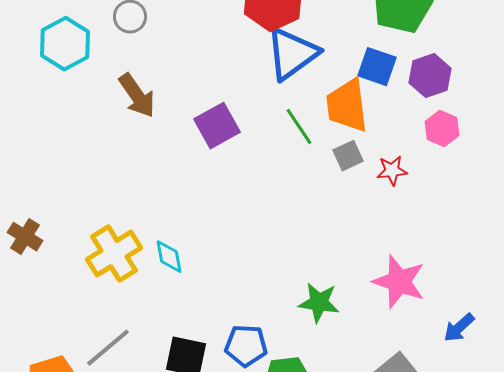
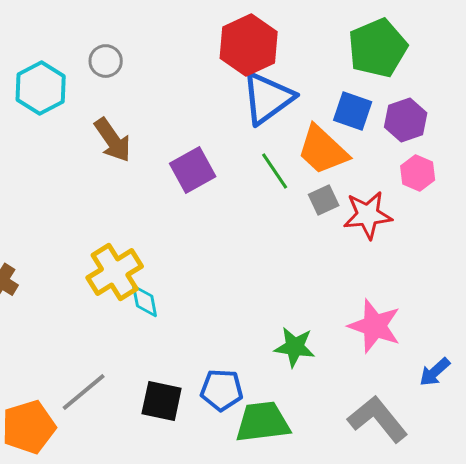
orange trapezoid: (347, 106) -> (323, 150), turned -40
red star: (392, 171) -> (368, 215), size x1.6
yellow cross: (114, 254) -> (115, 272), moved

